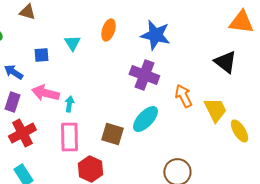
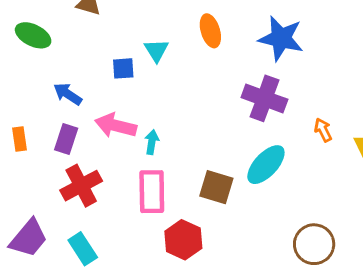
orange ellipse: (108, 30) -> (210, 31), turned -35
blue square: (41, 55) -> (123, 68), moved
orange arrow: (183, 96) -> (323, 130), size x0.7

